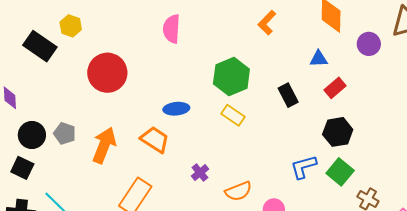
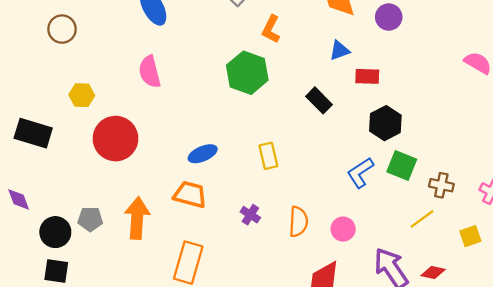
yellow hexagon: (71, 26) -> (82, 95), moved
pink semicircle: (172, 29) -> (150, 72), moved
green hexagon: (231, 76) -> (247, 73), moved
red rectangle: (335, 88) -> (367, 76), turned 60
yellow rectangle: (233, 115) -> (268, 156), moved, turned 60
orange semicircle: (238, 191) -> (298, 222), turned -48

